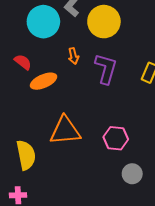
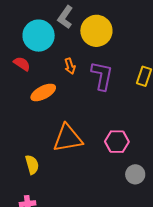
red semicircle: (23, 62) -> (22, 64), moved
yellow semicircle: (26, 155) -> (32, 165), size x0.7

